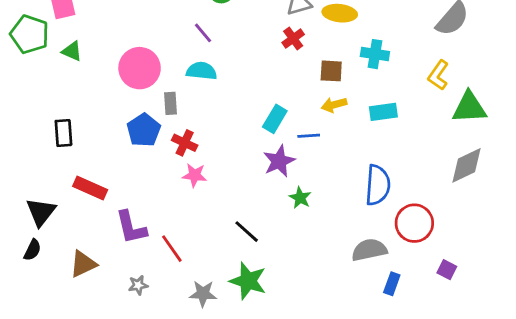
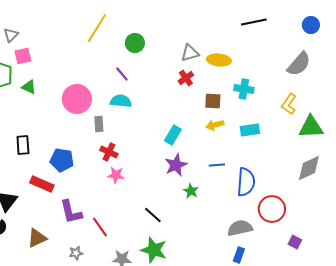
blue pentagon: (144, 130) -> (62, 160), moved, turned -30
blue line: (309, 136) -> (217, 165), moved
blue rectangle: (392, 284) -> (239, 255), moved

